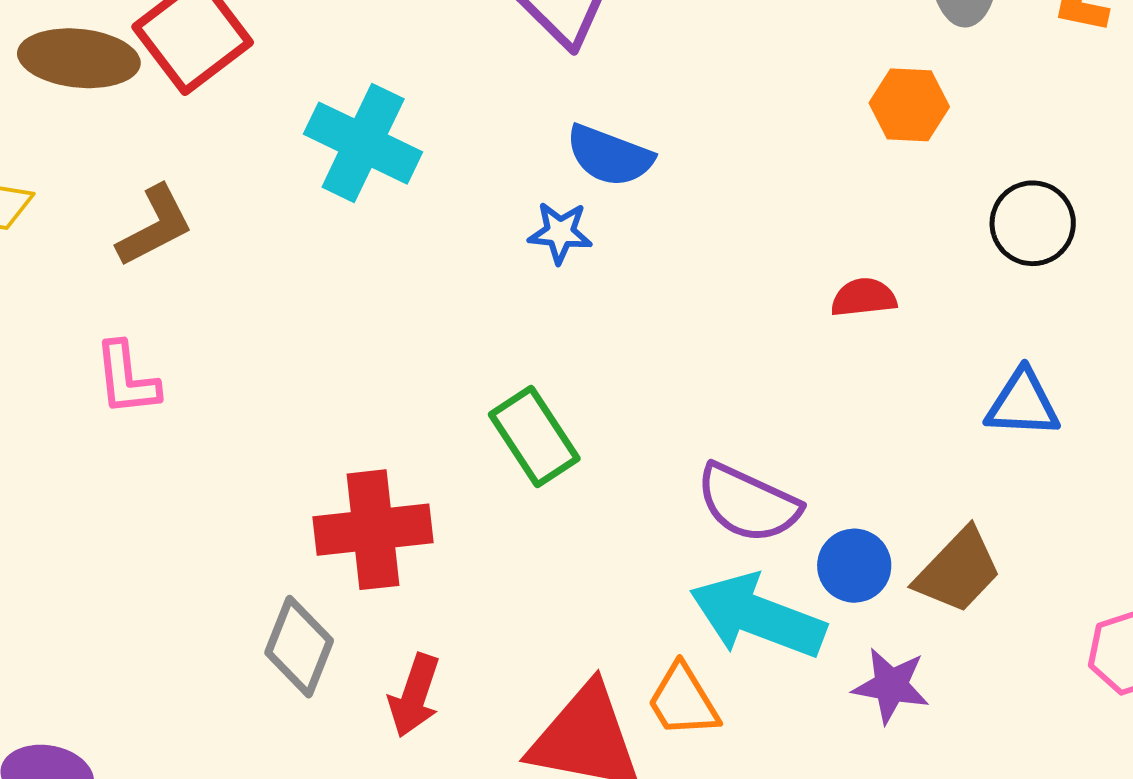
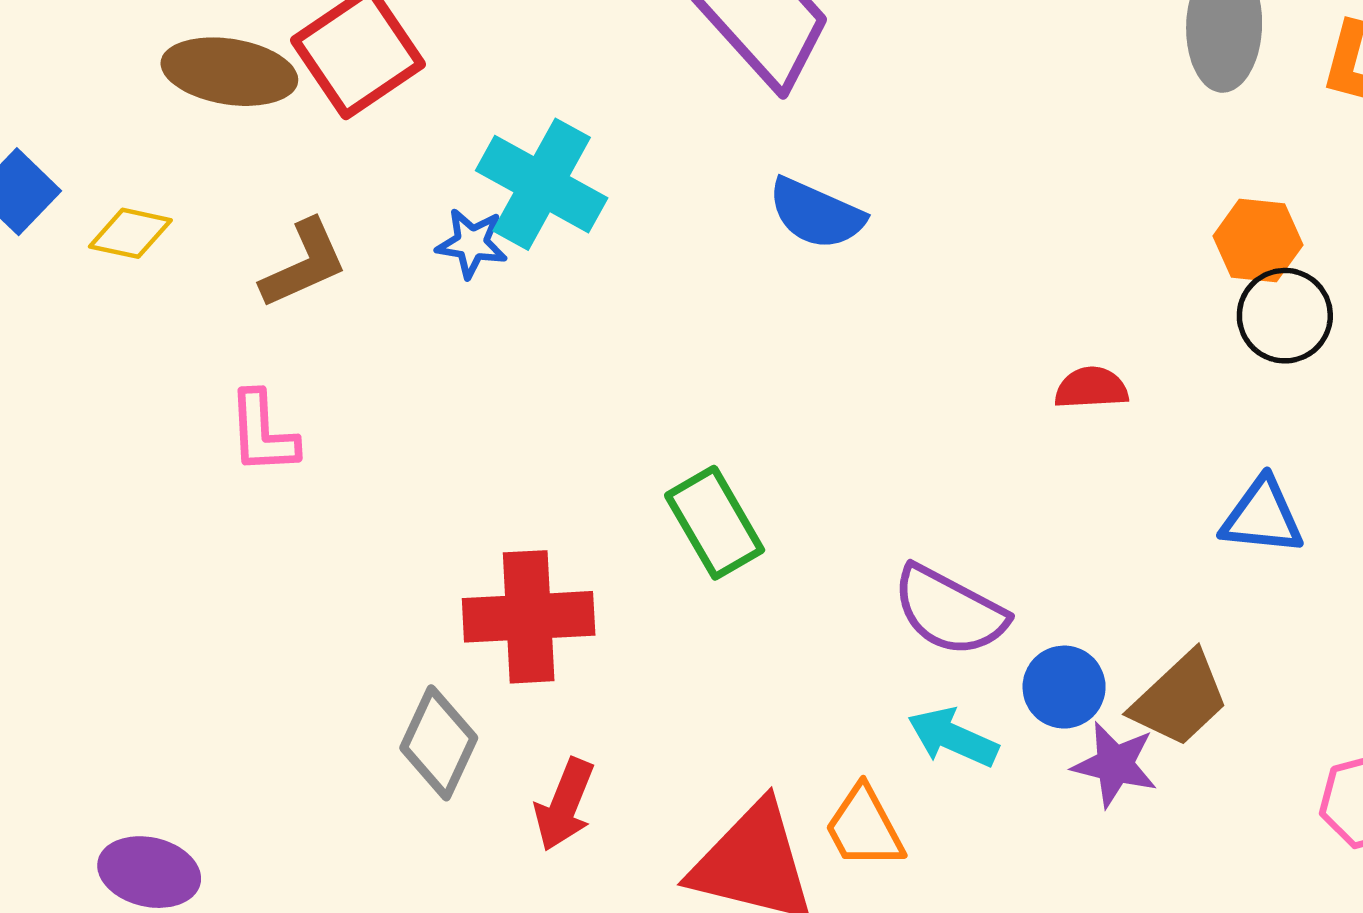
orange hexagon: (909, 105) -> (1258, 241), moved
blue star: (560, 233) -> (472, 243), moved
cyan arrow: (758, 616) -> (953, 737), size x0.6
purple star: (891, 686) -> (1115, 765), moved

